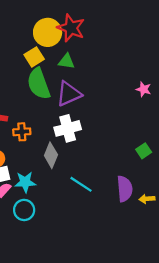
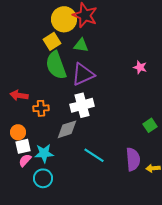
pink star: (144, 89) -> (140, 67), moved
gray diamond: (51, 155) -> (67, 129), turned 50

